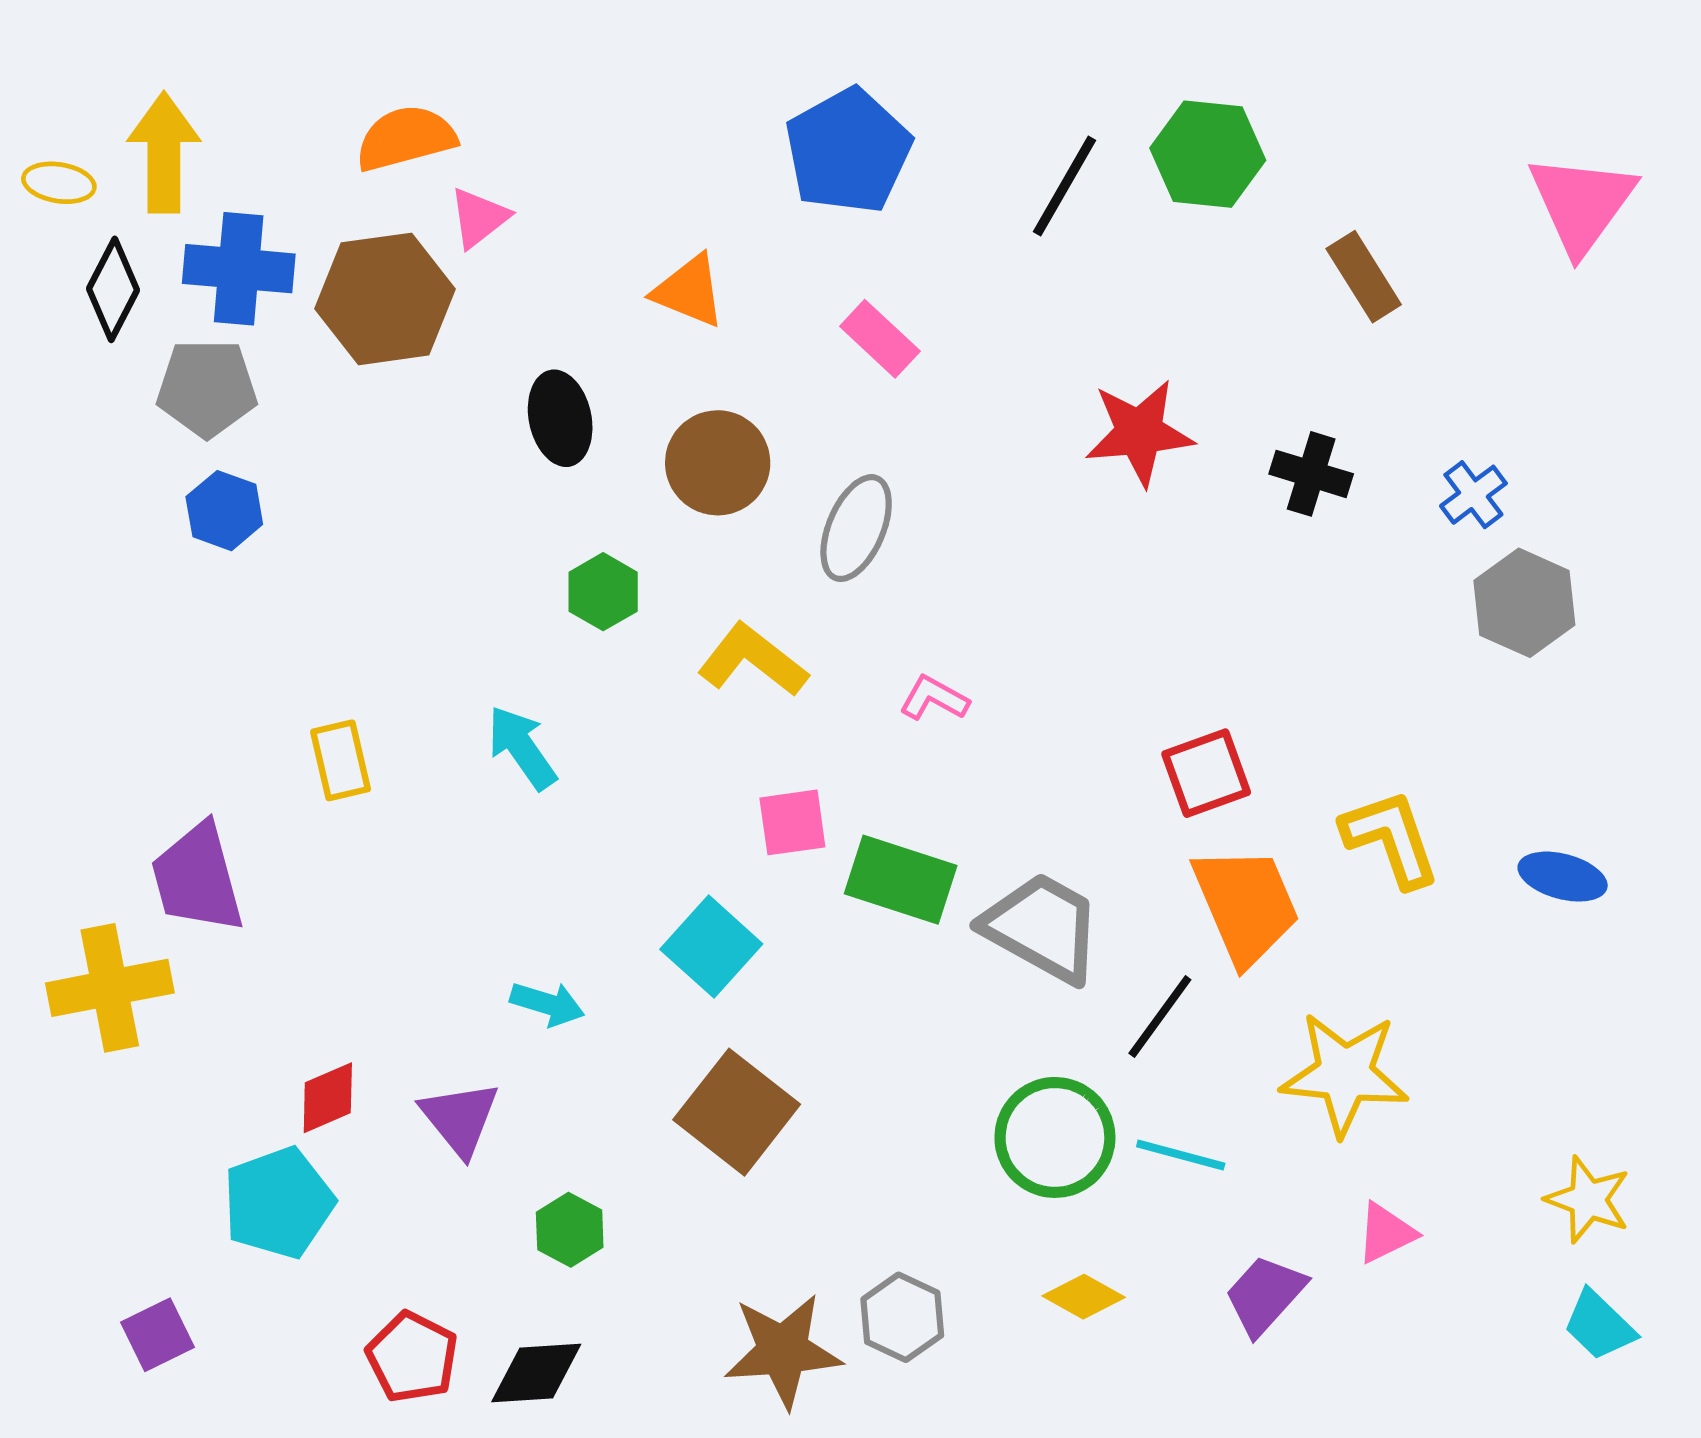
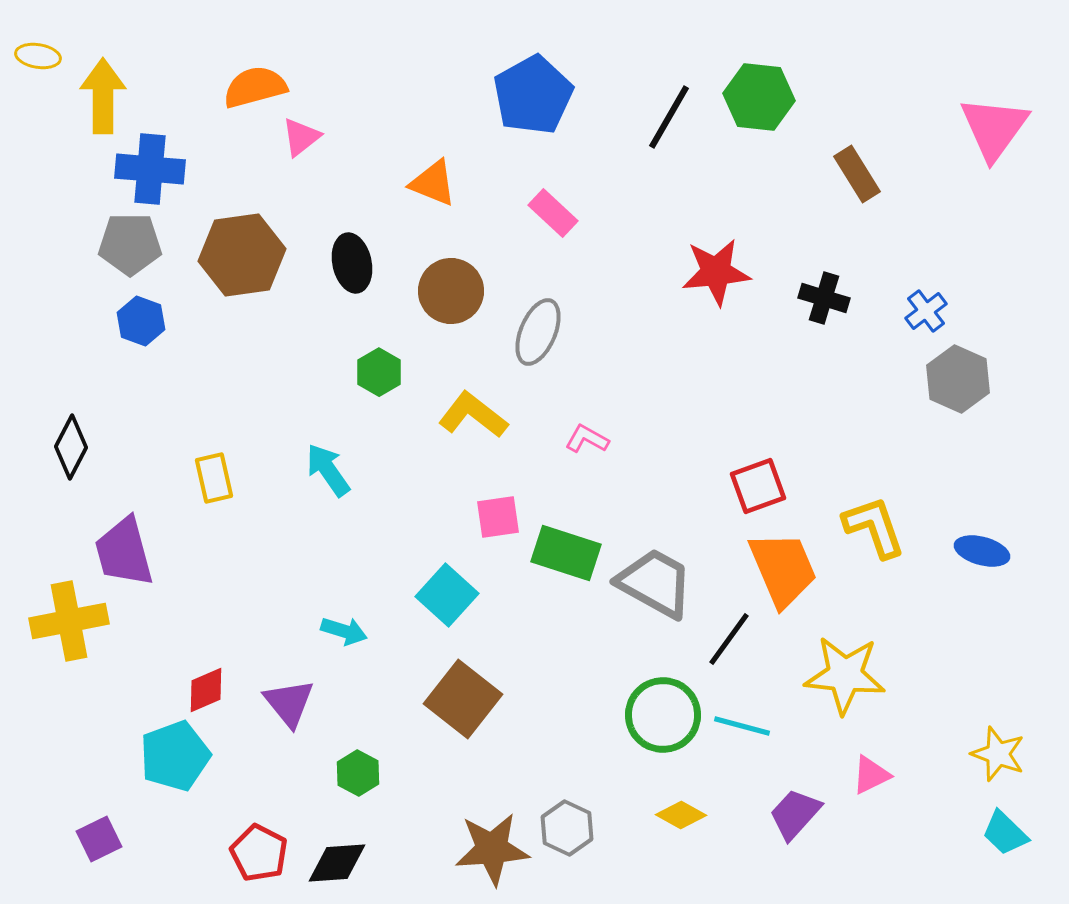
yellow ellipse: (59, 183) -> (38, 56), moved
black diamond: (113, 289) -> (71, 447), moved
brown hexagon: (385, 299) -> (242, 255), moved

